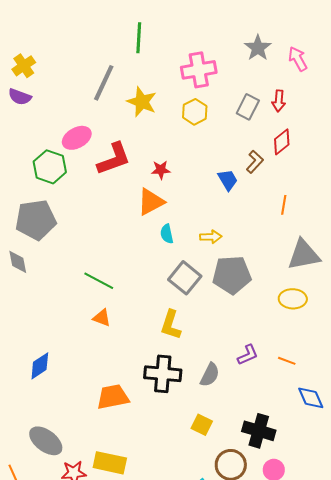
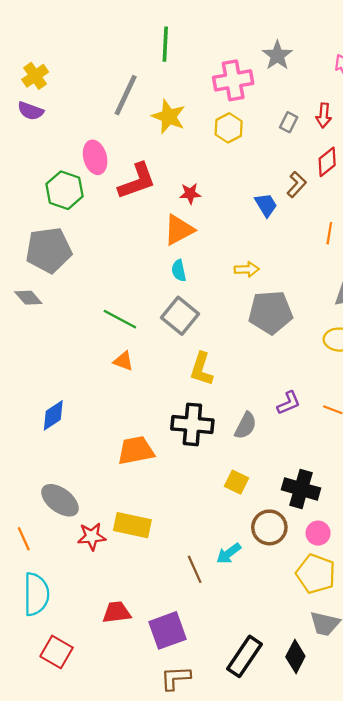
gray star: (258, 48) -> (277, 55), moved
gray rectangle: (248, 107) -> (289, 122), size x0.7
pink ellipse: (77, 138) -> (95, 157), turned -76
cyan semicircle: (167, 234) -> (179, 271), moved
gray diamond: (18, 262) -> (28, 298), turned -30
gray square: (185, 278) -> (180, 316), moved

